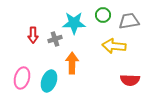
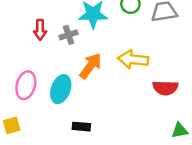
yellow arrow: (114, 46) -> (133, 59), moved
orange arrow: (72, 63) -> (90, 66), turned 35

